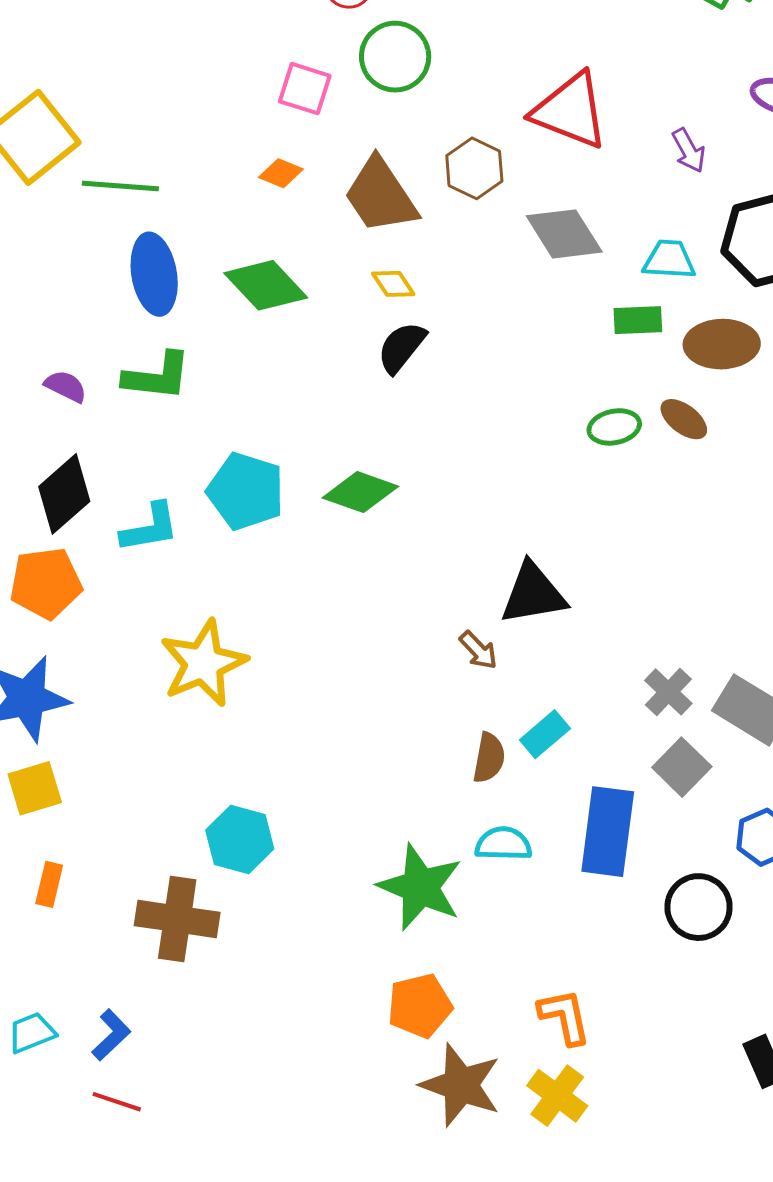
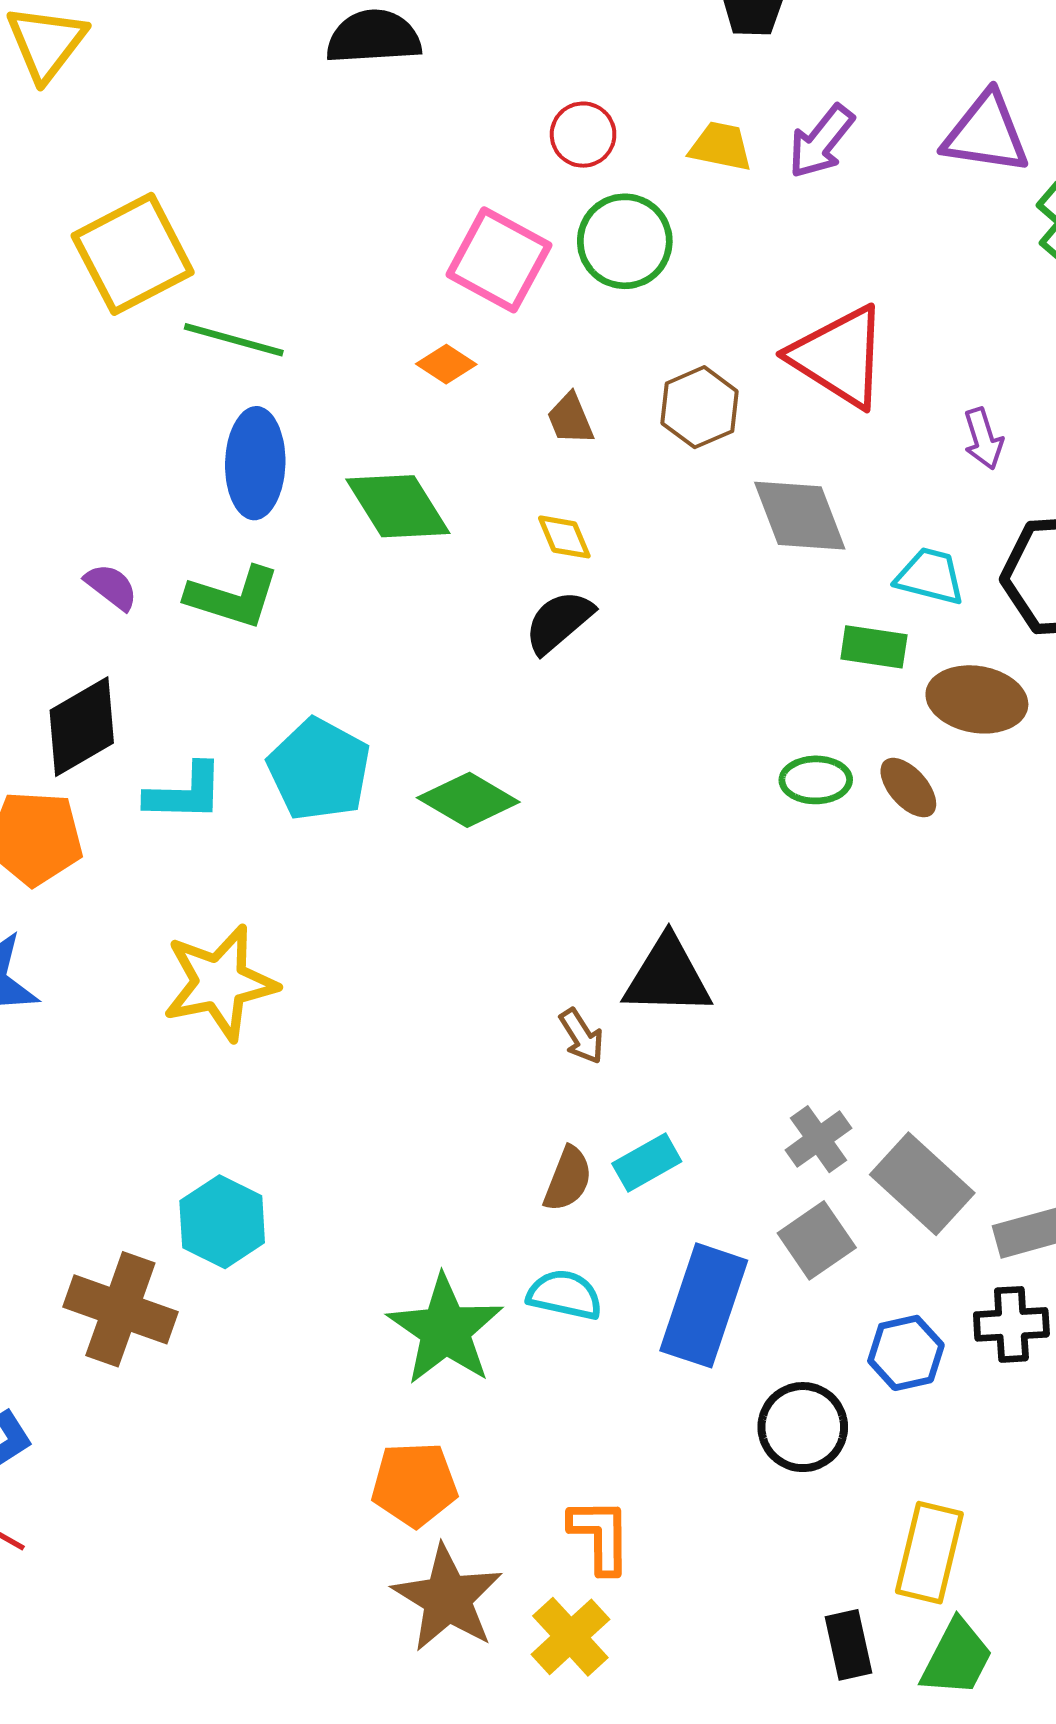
pink square: (305, 89) -> (499, 260), size x1.4
brown trapezoid: (381, 196) -> (570, 419), size x0.5

